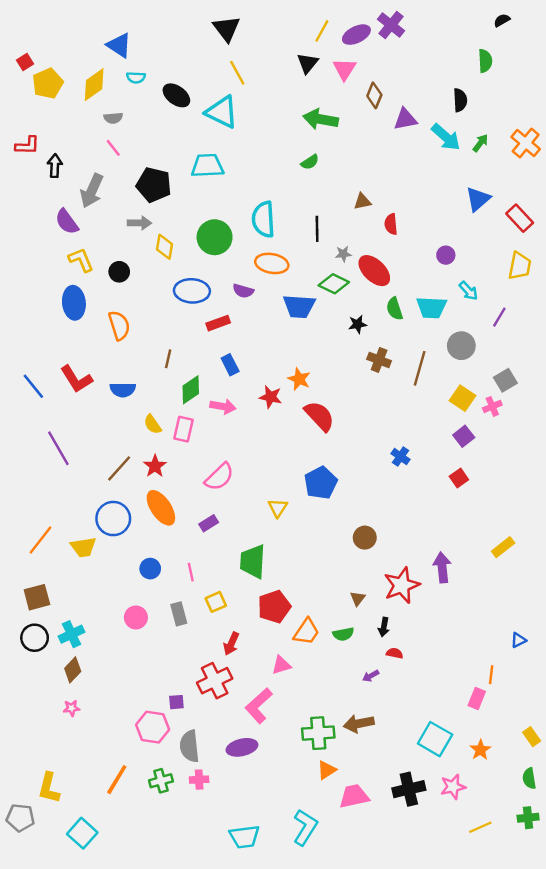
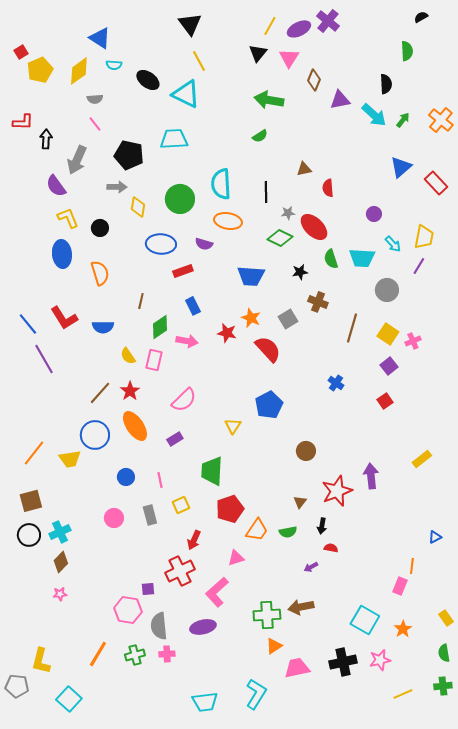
yellow trapezoid: (520, 266) -> (424, 237), moved
blue trapezoid: (299, 306) -> (251, 276), moved
brown line: (420, 368) -> (352, 328), moved
gray square: (505, 380) -> (288, 319), moved
purple line: (58, 448) -> (44, 359), moved

